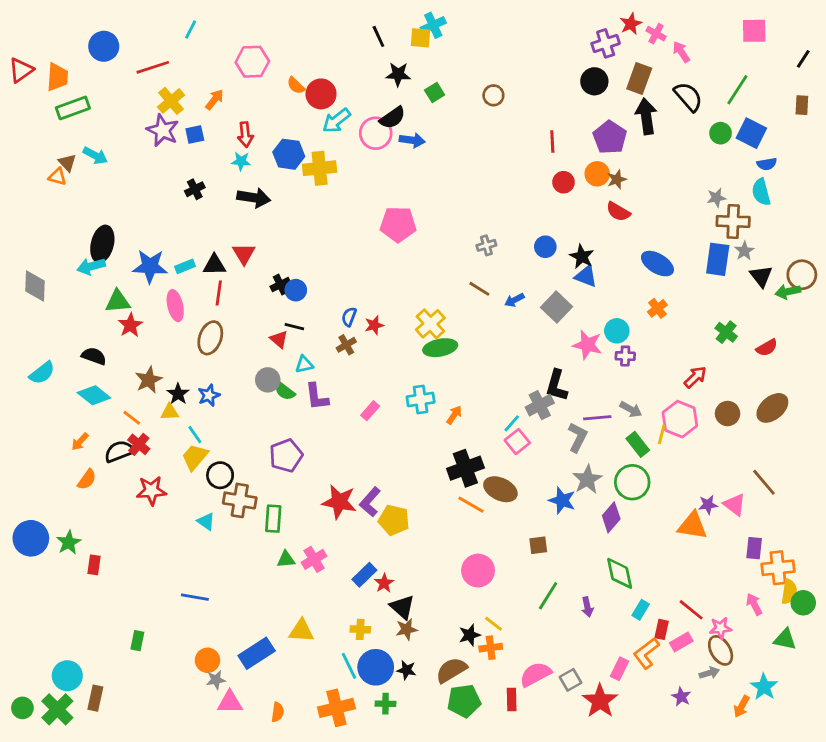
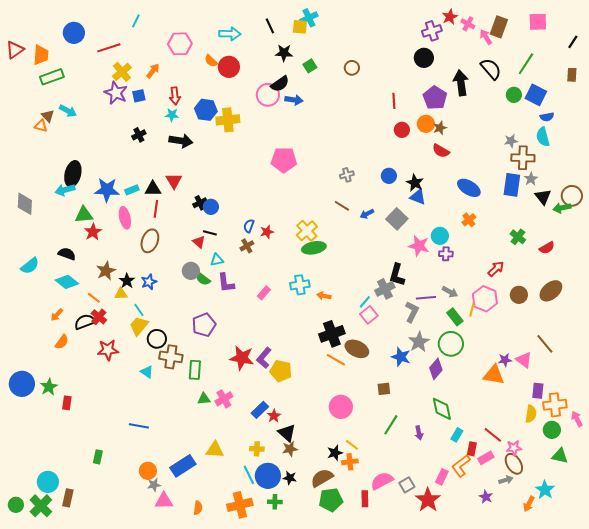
brown rectangle: (639, 79) -> (499, 27), moved
cyan arrow: (336, 121) -> (230, 34), moved, turned -140
orange arrow: (454, 415) -> (324, 296), turned -112
yellow semicircle: (789, 592) -> (531, 414), moved
green circle: (803, 603) -> (552, 430), moved
pink arrow: (754, 604) -> (577, 419), moved

